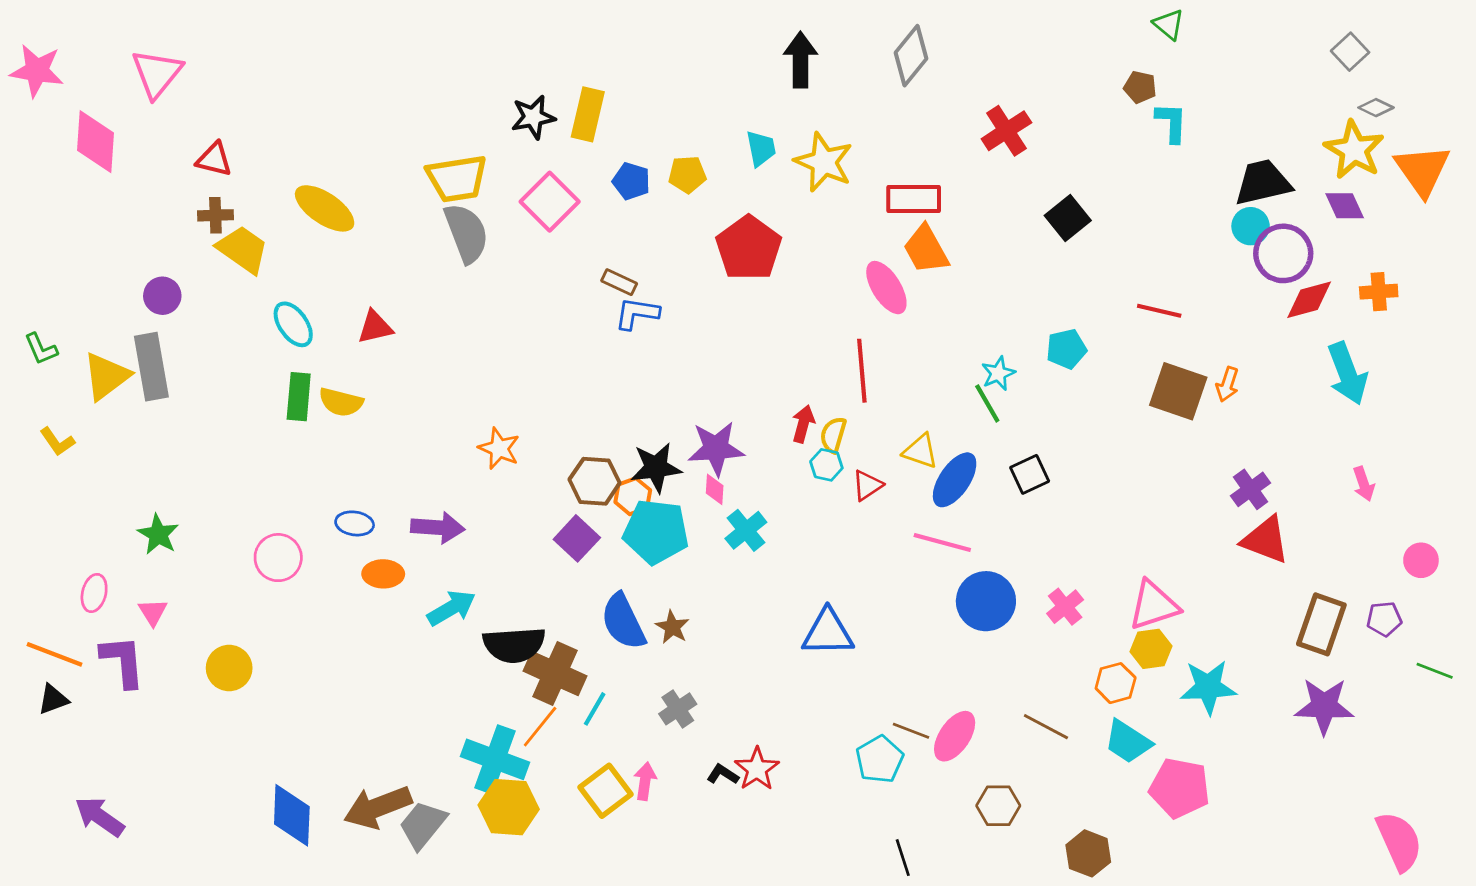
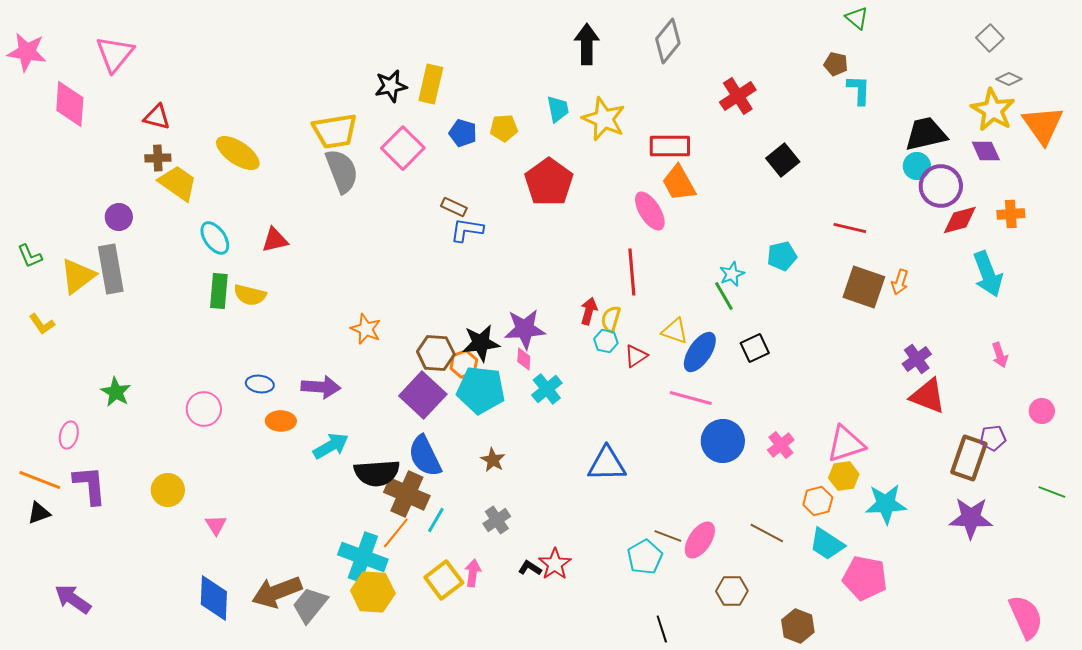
purple square: (577, 538) -> (423, 395), size x1.4
pink triangle: (153, 612) -> (216, 525), moved
purple pentagon: (1384, 619) -> (993, 438), moved
blue semicircle: (623, 622) -> (425, 456), moved

